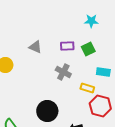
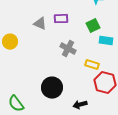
purple rectangle: (67, 46) -> (61, 19), moved
cyan rectangle: (103, 72) -> (106, 41), moved

